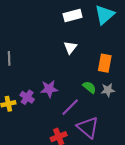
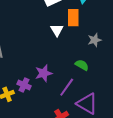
orange rectangle: (105, 63) -> (73, 18), moved
gray star: (108, 90) -> (95, 40), moved

